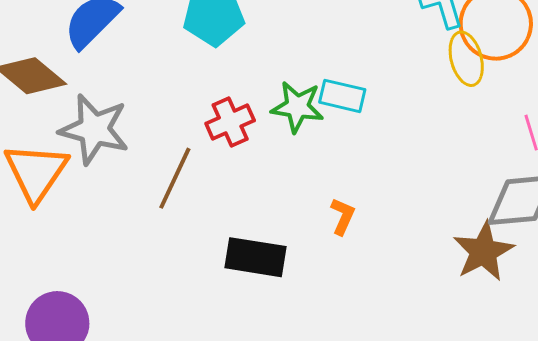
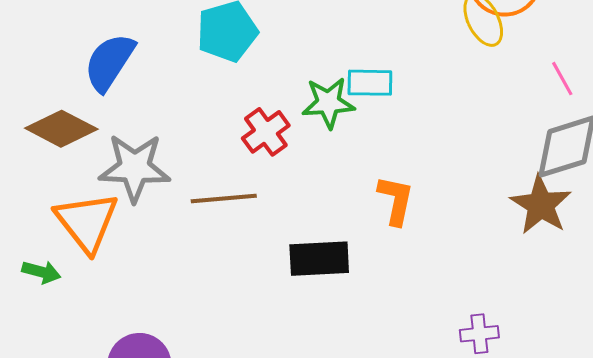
brown line: (175, 178) -> (224, 198), turned 72
orange L-shape: (343, 216) -> (396, 200), size x1.4

